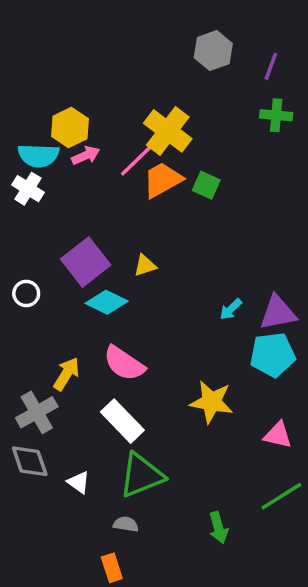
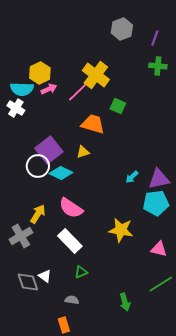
orange trapezoid: (163, 180) -> (93, 124), moved, turned 45
white circle: (26, 294) -> (38, 166), moved, size x1.5
gray diamond: (30, 461) -> (28, 282), moved
green triangle: (142, 475) -> (81, 272), size x0.5

